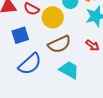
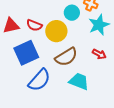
blue square: (20, 35) -> (26, 53), size x1.4

